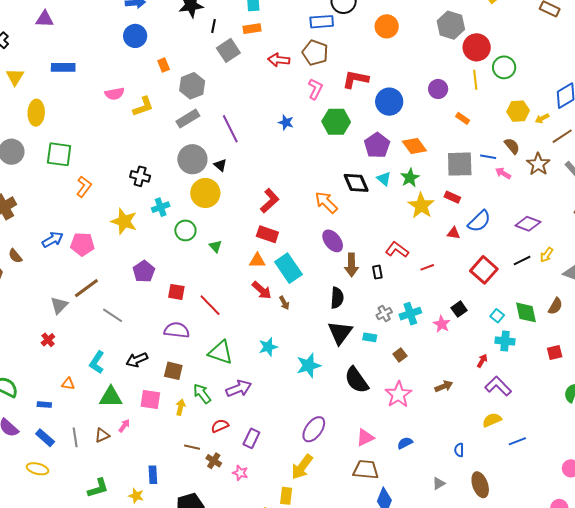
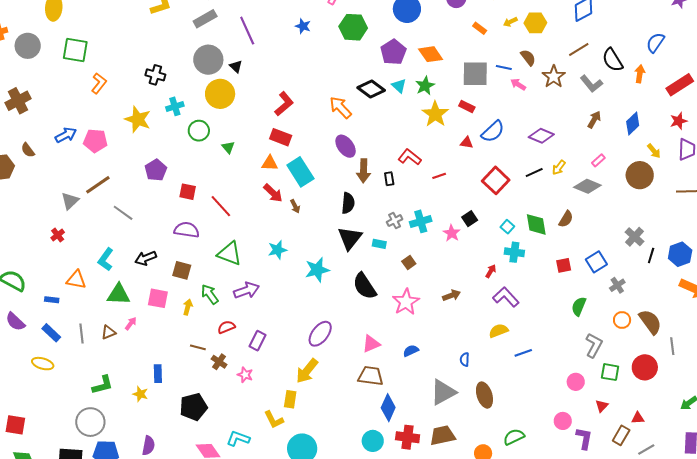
yellow arrow: (542, 118) -> (510, 22), moved
black diamond: (356, 183) -> (371, 89), turned -32
orange triangle: (68, 384) -> (76, 280), size x1.5
gray triangle: (439, 483) -> (443, 392), size x2.0

